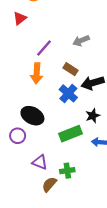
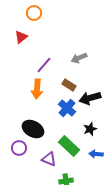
green rectangle: (70, 134) -> (69, 146), turned 65
purple triangle: (40, 162) -> (49, 159), moved

